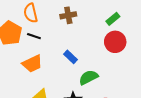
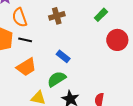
red circle: (115, 42) -> (117, 40), moved
green semicircle: (89, 77) -> (57, 79), moved

